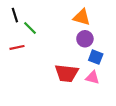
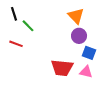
orange triangle: (82, 17) -> (76, 16), turned 30
red line: (17, 47) -> (16, 44), turned 32

